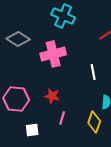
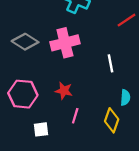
gray diamond: (18, 39) -> (25, 42), moved

